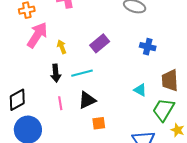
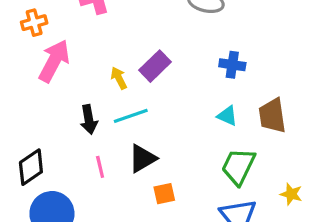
yellow arrow: (62, 47) -> (119, 78), moved
cyan triangle: (140, 90) -> (227, 116), moved
green trapezoid: (163, 110) -> (238, 166), moved

